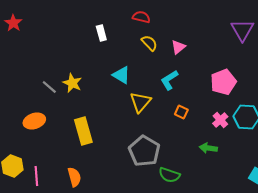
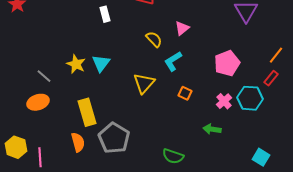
yellow semicircle: (149, 43) -> (154, 39), moved
cyan triangle: (121, 75) -> (101, 63), moved, turned 36
gray line: (49, 87) -> (44, 76), moved
gray pentagon: (144, 151) -> (114, 138), moved
orange semicircle: (74, 177) -> (78, 142), moved

